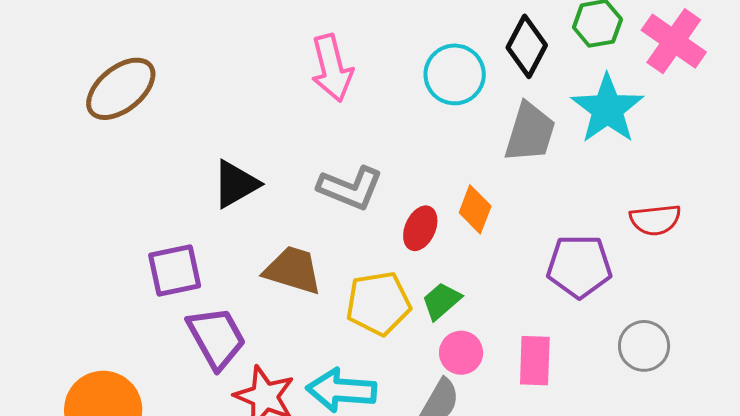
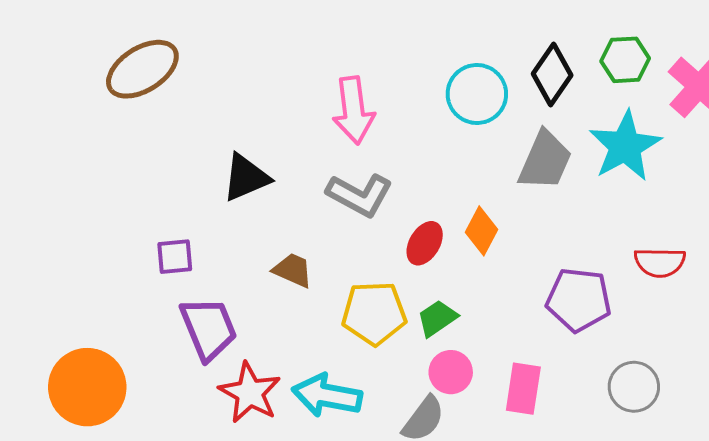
pink arrow: (332, 68) -> (354, 110), moved
purple square: (175, 270) -> (175, 257), size x0.7
brown trapezoid: (293, 270) -> (293, 270), size x0.7

